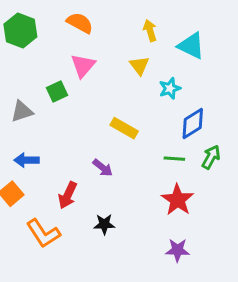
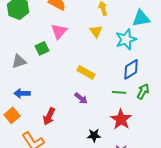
cyan triangle: (191, 46) -> (141, 18), moved, turned -36
cyan star: (170, 88) -> (126, 39), moved, size x1.5
purple arrow: (103, 168) -> (81, 98), moved
black star: (104, 224) -> (94, 135), moved

